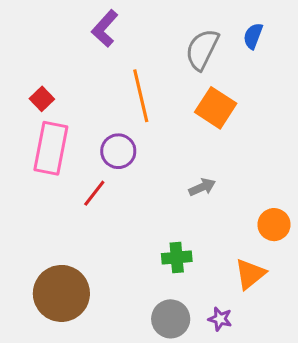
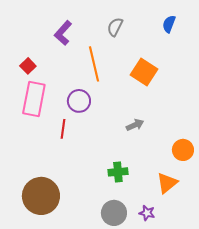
purple L-shape: (105, 28) -> (63, 33), moved
gray semicircle: (202, 49) -> (115, 27), moved, size x0.7
red line: (94, 193) -> (63, 129), turned -30

